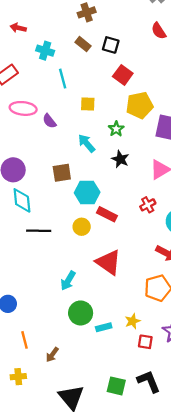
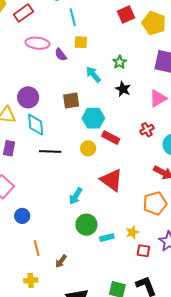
red square: (123, 75) -> (126, 14), turned 30
yellow square: (88, 104) -> (81, 42), moved
yellow pentagon: (140, 105) -> (154, 23), moved, turned 30

